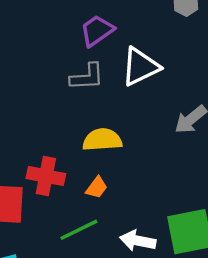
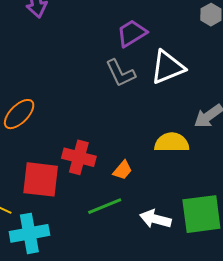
gray L-shape: (87, 77) -> (120, 73), turned 64
yellow semicircle: (102, 140) -> (172, 142), moved

